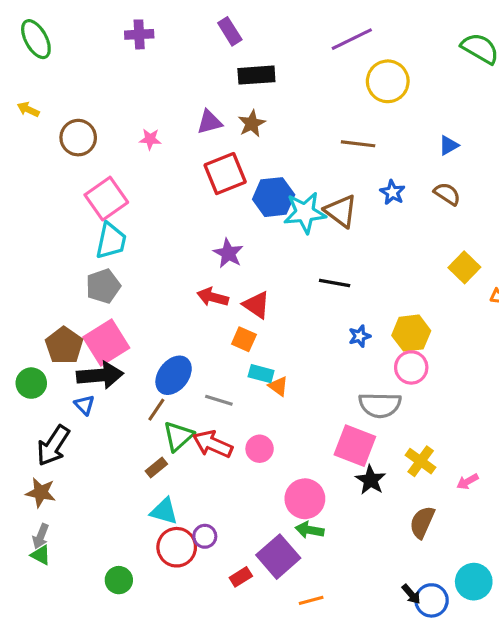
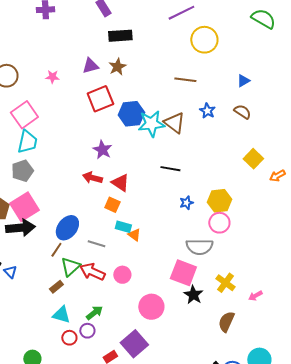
blue triangle: (84, 405) -> (10, 272), moved
green arrow: (310, 530) -> (94, 313), moved, turned 132
red circle: (177, 547) -> (69, 338), size x0.6

